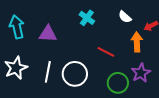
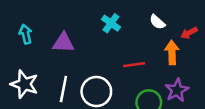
cyan arrow: (17, 27) -> (26, 34), size x0.7
red line: (106, 52) -> (134, 65), turned -36
white star: (16, 68) -> (24, 84), turned -30

